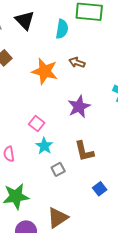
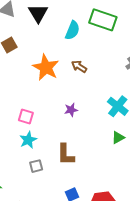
purple star: (79, 107) -> (71, 110), size x0.6
pink square: (37, 124) -> (26, 116), turned -35

